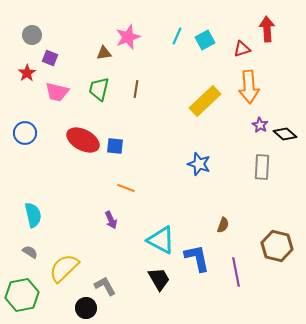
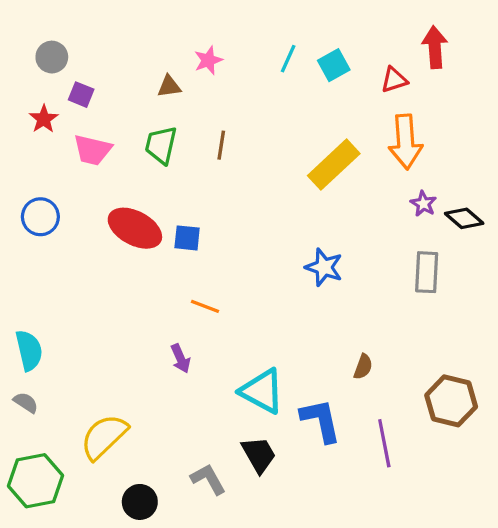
pink star: (128, 37) -> (208, 60), size x0.7
cyan semicircle: (33, 215) -> (29, 350), moved
gray semicircle: (30, 252) -> (26, 403), moved
gray L-shape: (105, 286) -> (208, 479), moved

